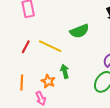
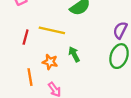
orange star: (48, 81) -> (50, 62), moved

